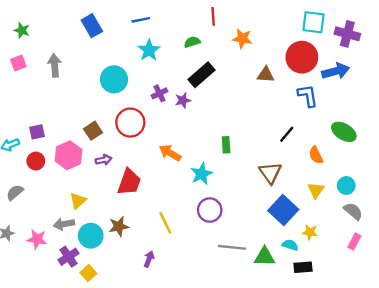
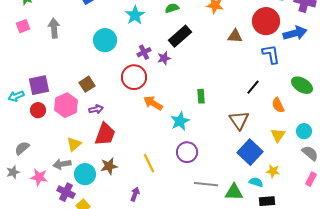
red circle: (130, 123) -> (134, 77), moved
purple square: (37, 132) -> (39, 85), size x1.5
red trapezoid: (129, 182) -> (105, 134), moved
gray semicircle: (15, 193) -> (22, 148), moved
purple cross: (68, 257) -> (66, 192), turned -30

